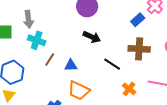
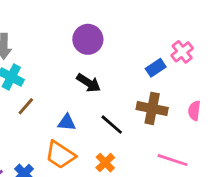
blue triangle: (71, 65) -> (67, 122), moved
orange cross: (129, 89) -> (105, 163), moved

